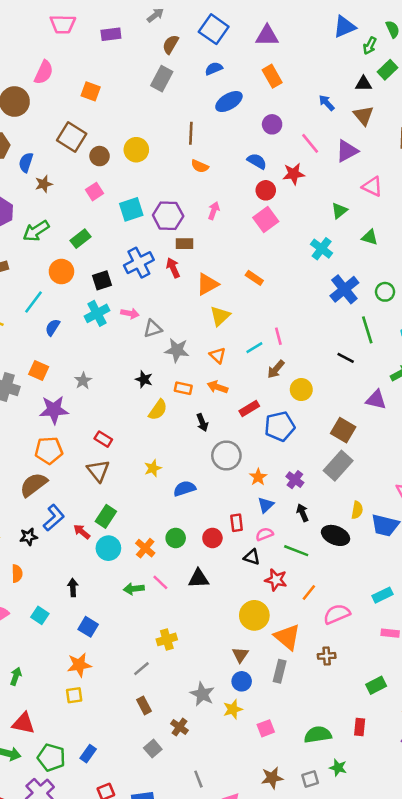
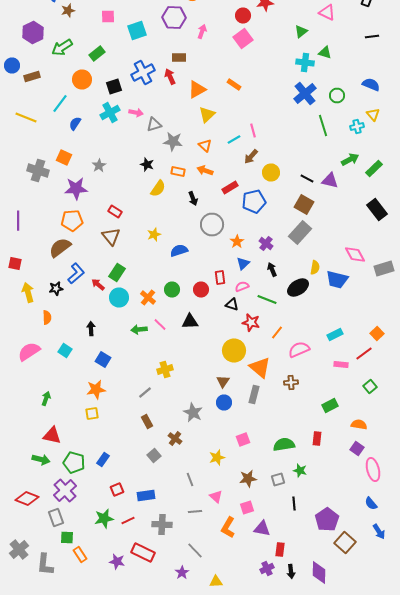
pink square: (94, 192) -> (108, 16), turned 32
purple hexagon: (168, 216) -> (174, 18), moved
cyan cross: (322, 249) -> (305, 62), moved, turned -30
black line: (346, 358) -> (307, 178), moved
black ellipse: (336, 535) -> (298, 288), turned -55
yellow star: (233, 709) -> (217, 458), moved

